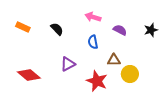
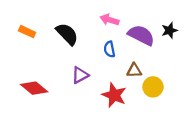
black semicircle: (57, 29) -> (67, 34), size x1.5
purple semicircle: (120, 30) -> (141, 35), size x1.6
black star: (151, 30) -> (169, 30), moved

